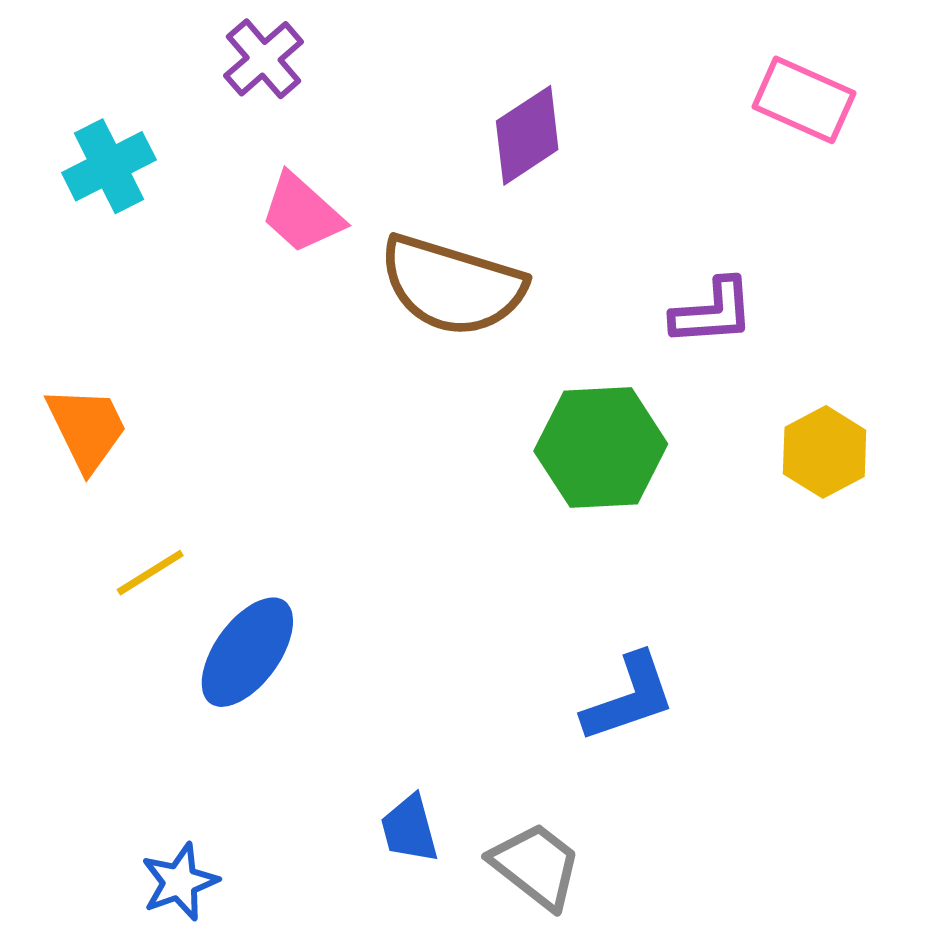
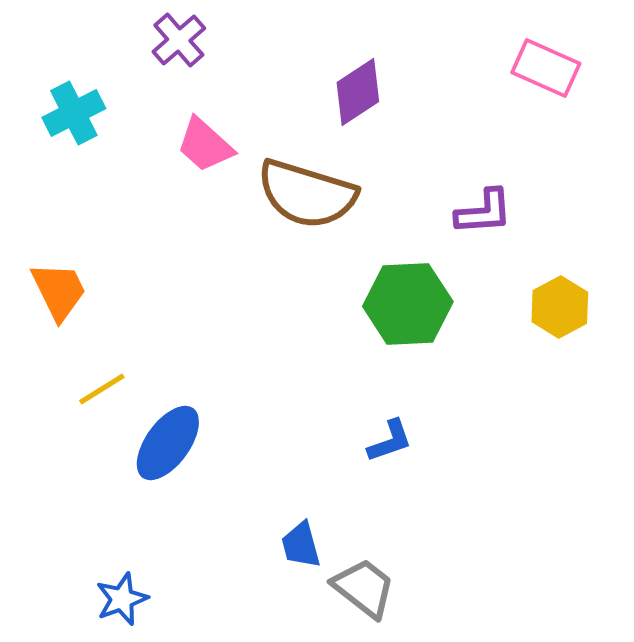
blue L-shape: (629, 698) -> (390, 441), moved, size x0.7
blue trapezoid: (409, 829) -> (301, 545), moved

